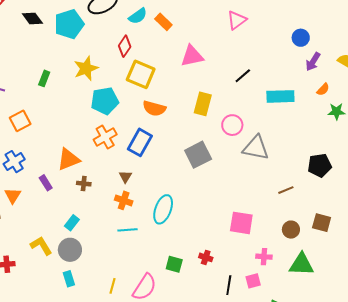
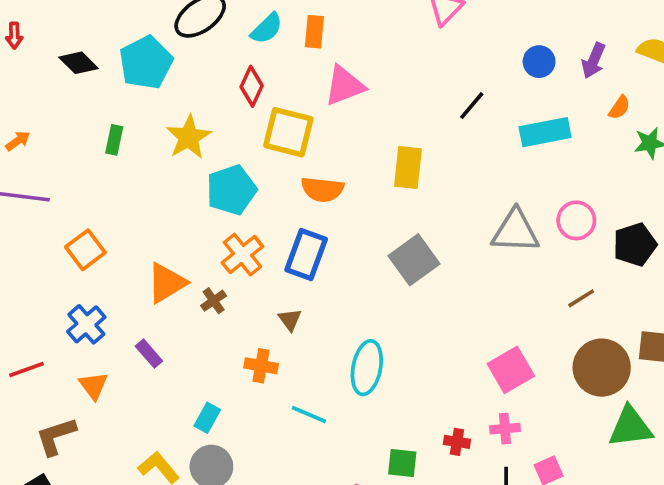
orange rectangle: (163, 22) -> (314, 32), turned 60
blue circle: (301, 38) -> (539, 62), moved
pink triangle: (192, 56) -> (344, 86), moved
green rectangle: (44, 78) -> (114, 140), moved
pink circle: (232, 125) -> (576, 220), moved
orange triangle: (68, 159) -> (167, 283), moved
brown cross: (84, 184) -> (214, 301), moved, turned -32
orange cross: (124, 200) -> (261, 366), moved
pink square: (241, 223) -> (511, 370), turned -30
cyan line: (128, 230) -> (309, 414), turned 36
brown circle: (291, 230) -> (602, 368), size x1.8
pink cross: (264, 257) -> (505, 429), moved

